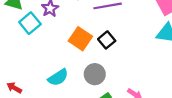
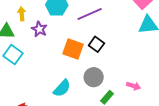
cyan square: (30, 23) -> (13, 55), moved

